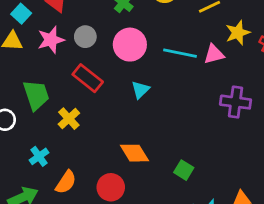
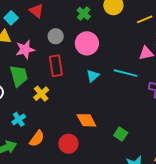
pink star: (51, 40) -> (25, 49), moved
cyan line: (180, 53) -> (126, 73), moved
red rectangle: (88, 78) -> (56, 66), turned 40

